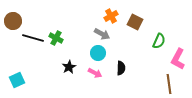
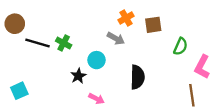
brown square: (135, 22) -> (153, 25), turned -35
cyan circle: (98, 53) -> (97, 60), moved
black semicircle: (121, 68) -> (137, 77), size x1.5
pink arrow: (95, 73) -> (97, 99), moved

